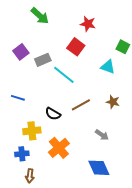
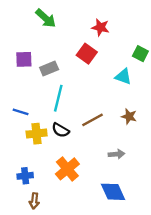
purple square: (21, 52) -> (24, 59), turned 35
cyan line: (64, 75) -> (58, 98), moved, turned 65
yellow cross: (32, 131) -> (37, 134), moved
gray arrow: (102, 135) -> (116, 154), turned -40

